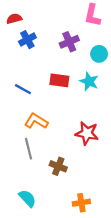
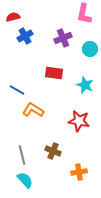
cyan star: (89, 81) -> (85, 85), moved
blue line: (23, 89) -> (17, 90), moved
gray line: (28, 149) -> (22, 155), moved
orange cross: (81, 203) -> (79, 172), moved

